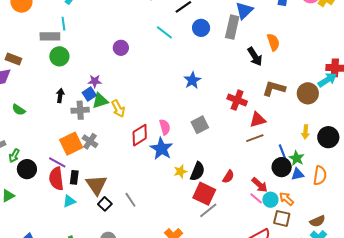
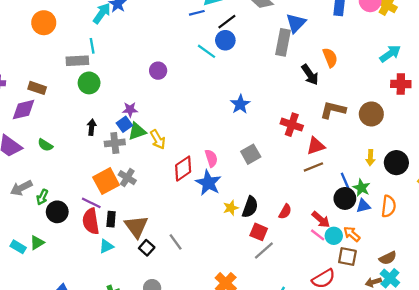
blue circle: (201, 28) -> (225, 40), moved
cyan arrow: (327, 80) -> (390, 54), moved
red square: (204, 194) -> (259, 232), size x0.7

